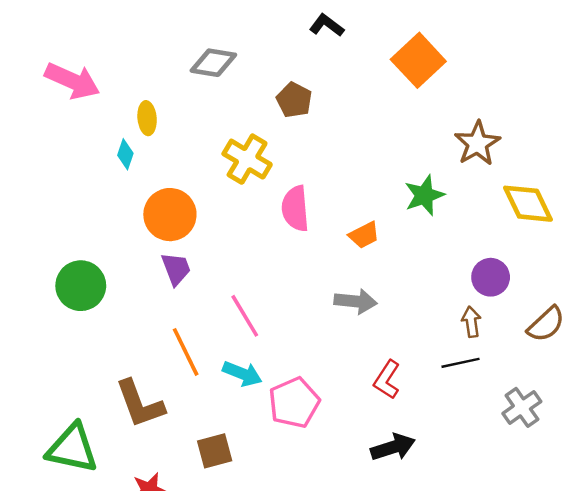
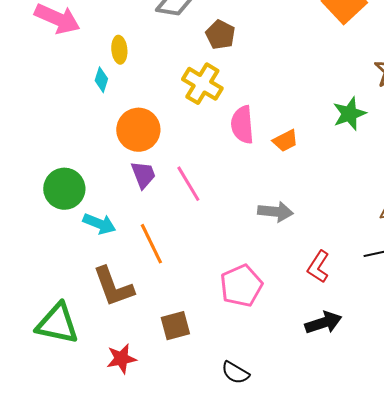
brown pentagon: (294, 100) -> (220, 35), moved
orange trapezoid: (364, 235) -> (285, 141), moved
gray arrow: (356, 301) -> (275, 212), moved
pink line: (245, 316) -> (188, 184), moved
cyan arrow: (242, 374) -> (99, 224), moved

